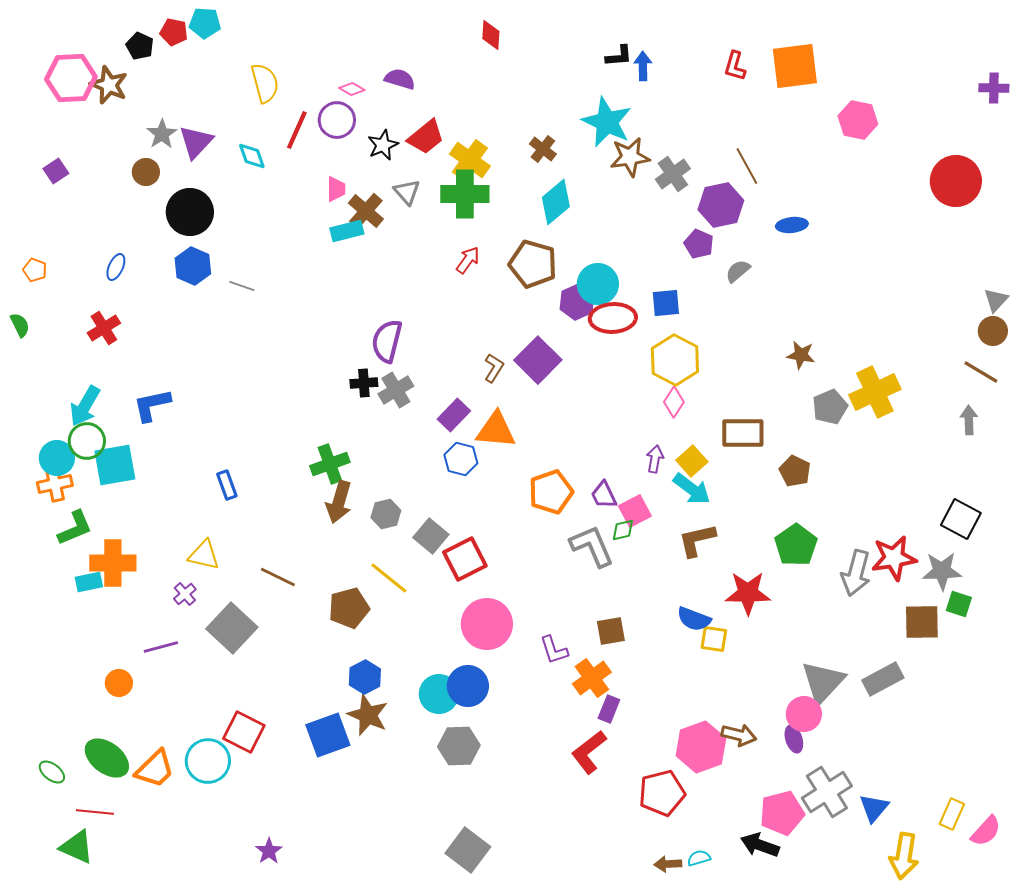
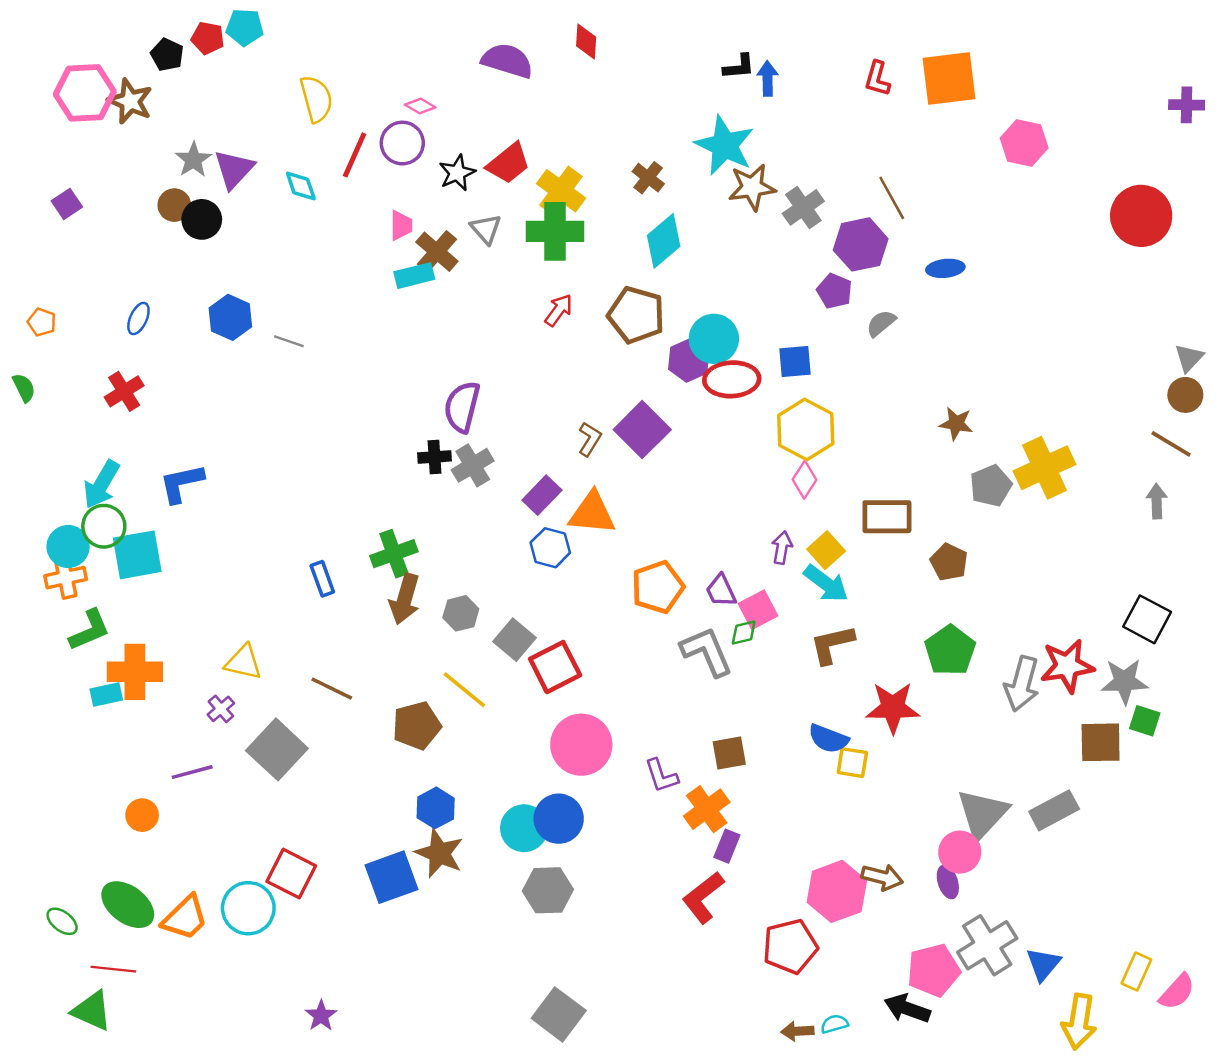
purple semicircle: (400, 79) -> (507, 61), moved, size x1.4
black circle: (190, 212) -> (202, 219), moved, size x0.7
blue rectangle: (227, 485) -> (322, 579), moved

